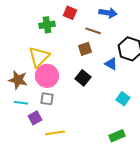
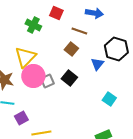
green cross: (47, 25) -> (33, 25), turned 35
brown square: (85, 49) -> (71, 49), turned -32
blue triangle: (111, 64) -> (97, 64), turned 40
gray square: (47, 99) -> (47, 81), moved, turned -32

